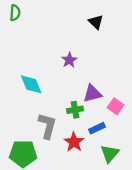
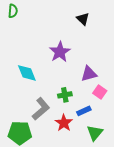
purple star: (69, 60) -> (60, 52), size x1.5
purple triangle: (92, 94) -> (89, 74), moved
gray L-shape: (47, 126) -> (41, 109), turned 35

